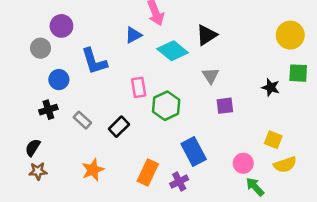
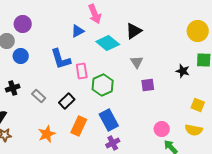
blue L-shape: (94, 61) -> (61, 59), moved
blue circle: (59, 80) -> (21, 56), moved
yellow square: (273, 140) -> (198, 105), moved
blue rectangle: (194, 151) -> (109, 120), moved
yellow semicircle: (285, 165) -> (194, 130), turned 30
orange rectangle: (148, 172) -> (79, 126), moved

